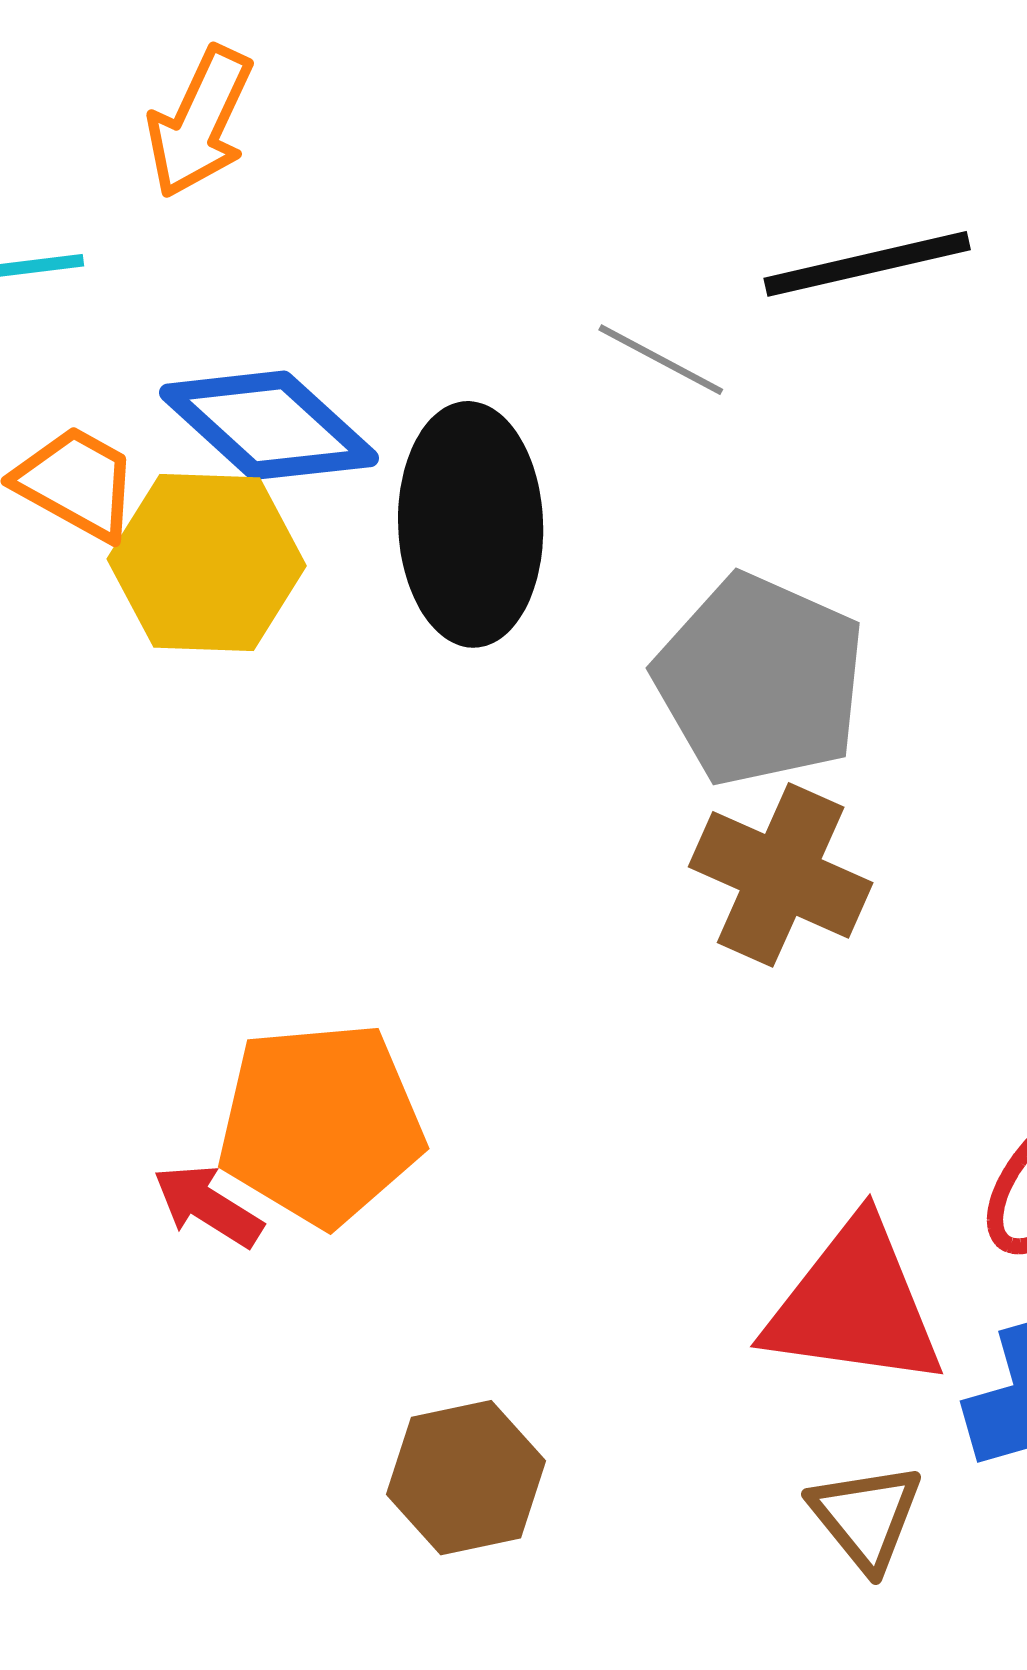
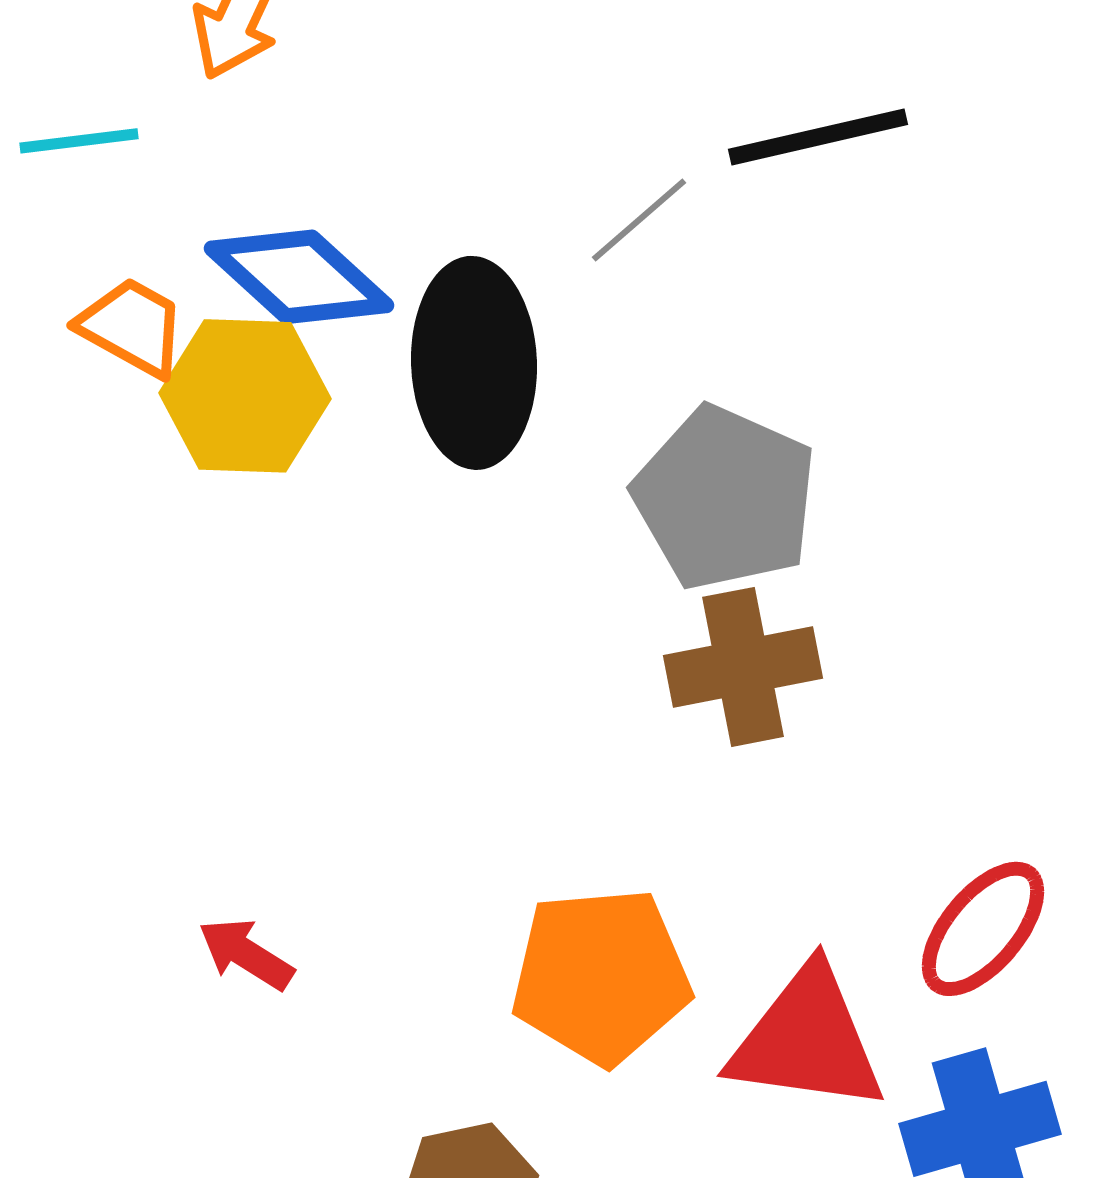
gray line: (661, 360) -> (639, 220), turned -69
brown cross: (781, 875) -> (743, 667), turned -35
orange pentagon: (321, 1124) -> (601, 976), moved

